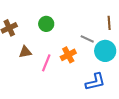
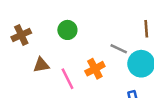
pink line: (46, 63) -> (67, 79), turned -48

